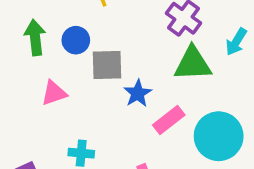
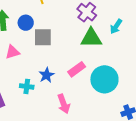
blue star: (138, 93) -> (47, 75), moved

